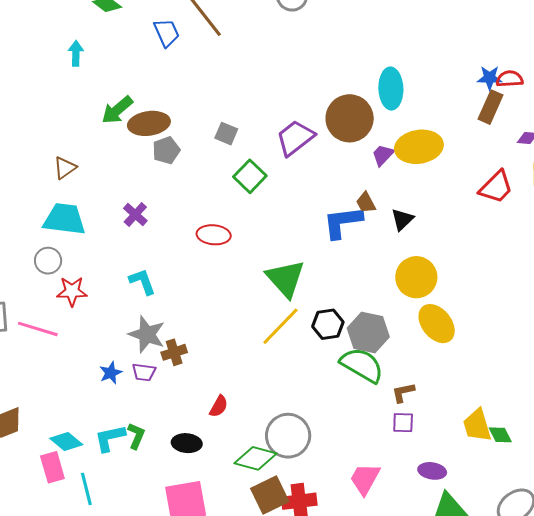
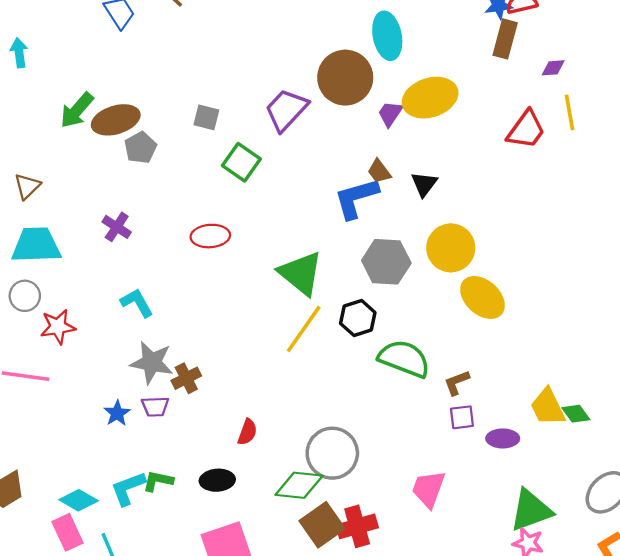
gray hexagon: (368, 332) -> (386, 262), moved
green L-shape: (136, 436) -> (158, 481), turned -92
purple ellipse: (432, 471) -> (503, 438), moved

